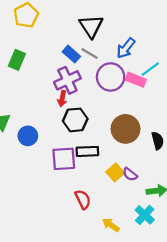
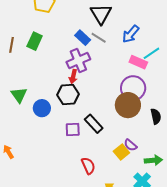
purple circle: (111, 77) -> (133, 88), moved
black hexagon: (75, 120) -> (68, 94), moved
black rectangle: (87, 151) -> (94, 124), turned 48
purple square: (64, 159) -> (73, 129), size x0.7
yellow square: (115, 172) -> (121, 152), moved

